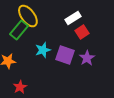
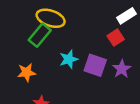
yellow ellipse: (28, 16) -> (51, 18), turned -35
white rectangle: (73, 18) -> (127, 16), moved

